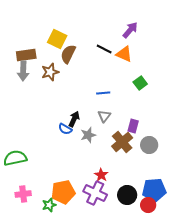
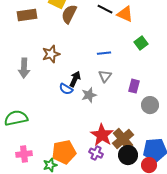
gray arrow: (23, 71) -> (24, 68), moved
brown star: (50, 72) -> (51, 54), moved
brown cross: (122, 142) -> (123, 139), moved
red star: (101, 175) -> (102, 135), size x1.6
purple cross: (95, 193) -> (96, 153), size x0.6

